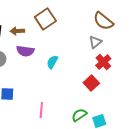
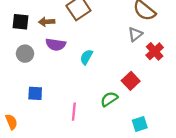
red cross: (103, 62) -> (155, 51), moved
green semicircle: (79, 115) -> (109, 99), moved

